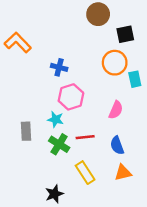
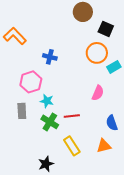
black square: (125, 34) -> (106, 29), turned 35
cyan rectangle: (135, 79) -> (114, 67), turned 72
pink hexagon: (71, 97) -> (31, 82), moved
blue semicircle: (117, 145) -> (112, 123), moved

